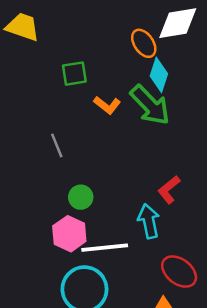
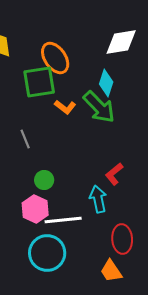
orange ellipse: (144, 43) -> (55, 58), moved, size x1.4
green square: (74, 74) -> (39, 82), size x1.6
red ellipse: (179, 272) -> (122, 239), turned 48

